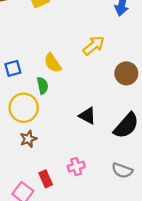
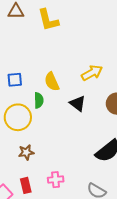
black triangle: (87, 116) -> (78, 103), moved
brown star: (28, 139) -> (26, 152), moved

